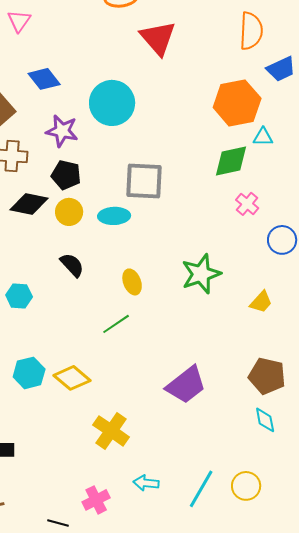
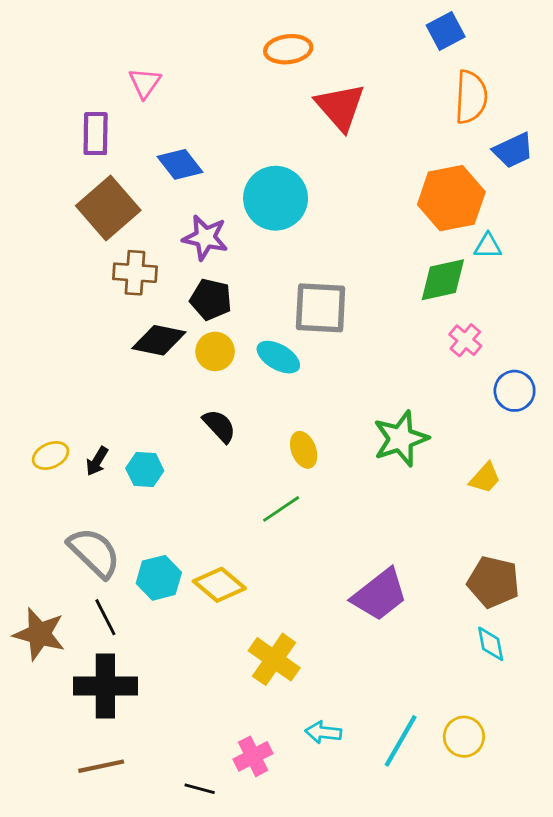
cyan ellipse: (114, 216) -> (278, 357), turned 32

